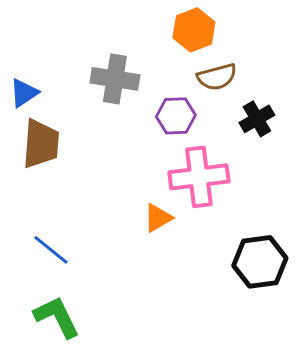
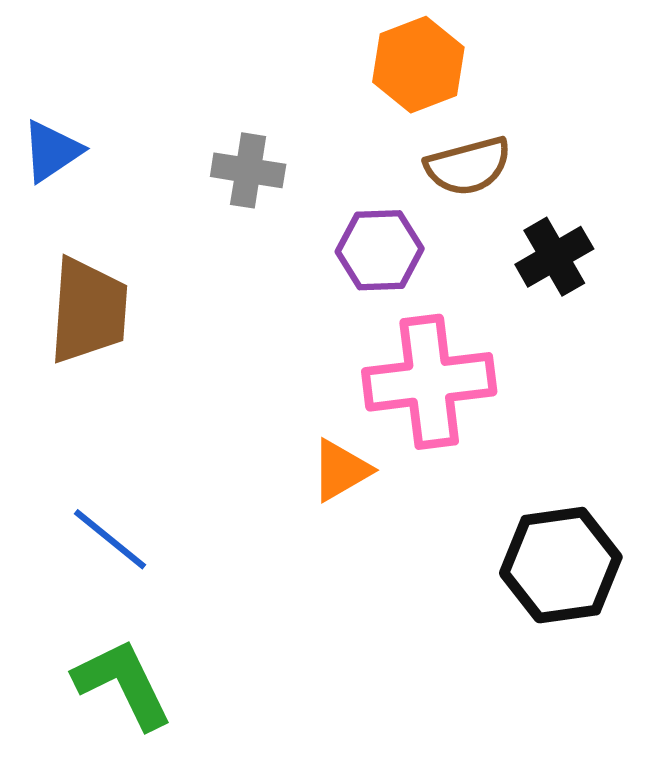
gray cross: (115, 79) -> (248, 170), size x0.7
blue triangle: (24, 93) -> (52, 151), moved

